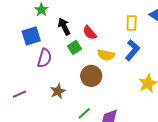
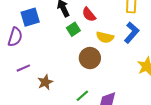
purple semicircle: (44, 58) -> (15, 37), moved
brown star: (58, 91) -> (45, 82), moved
purple line: (20, 94) -> (23, 68), moved

